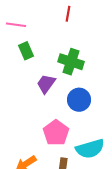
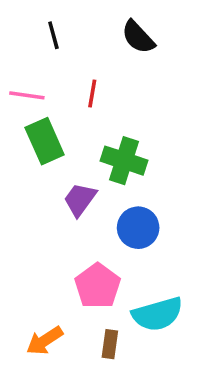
red line: (68, 14) -> (92, 94), moved
green rectangle: (26, 51) -> (45, 141), size x1.4

